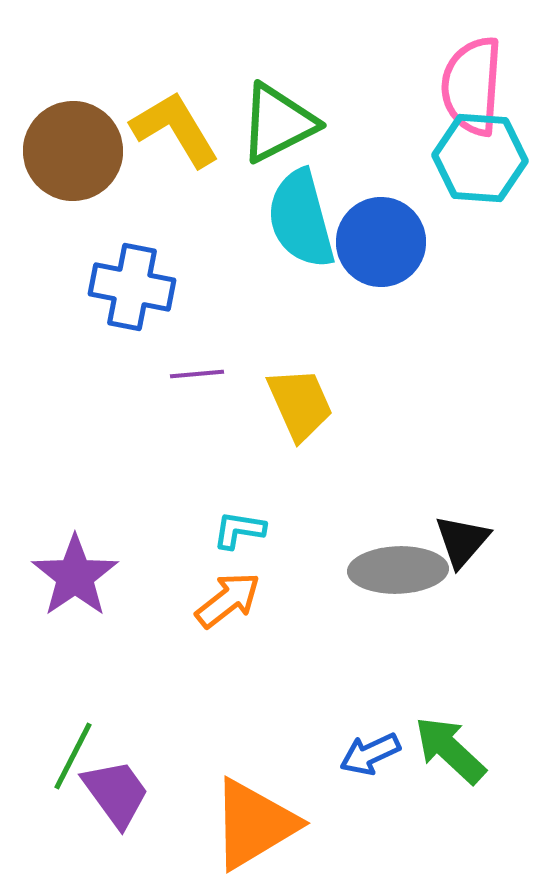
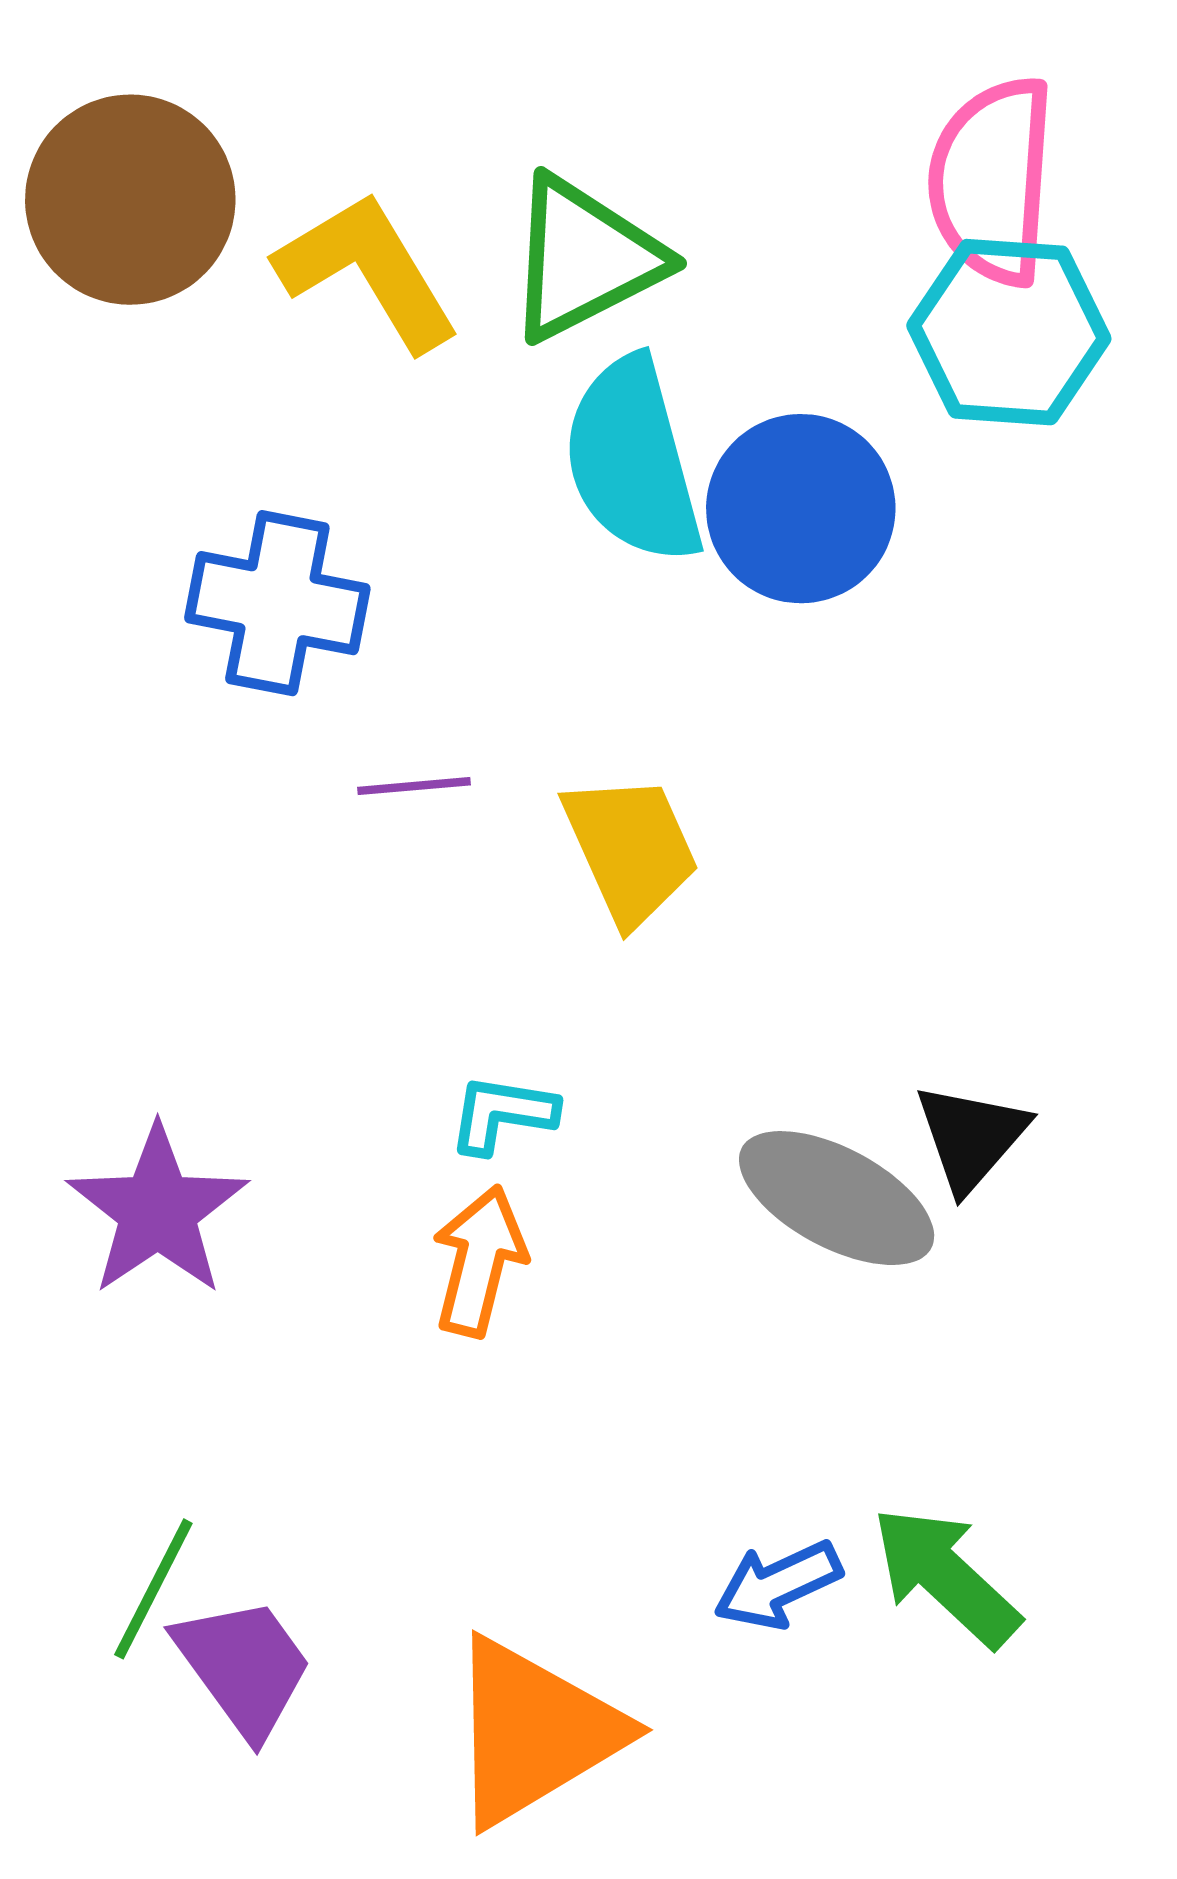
brown circle: (73, 151) -> (130, 200), moved
gray ellipse: (398, 570) -> (837, 1198), turned 30
orange arrow: (228, 600) -> (479, 1261), turned -38

